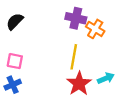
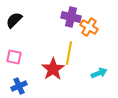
red star: (79, 84) -> (53, 69), moved
blue cross: (13, 85) -> (19, 86), moved

